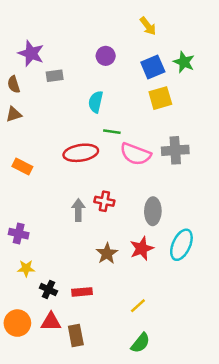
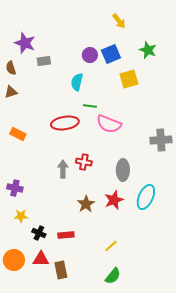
purple circle: (106, 56) -> (90, 55), moved
blue square: (153, 67) -> (111, 54), moved
gray cross: (175, 150) -> (161, 140), moved

